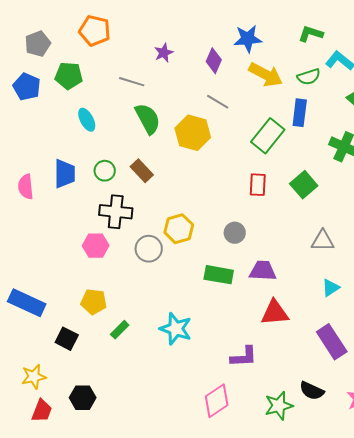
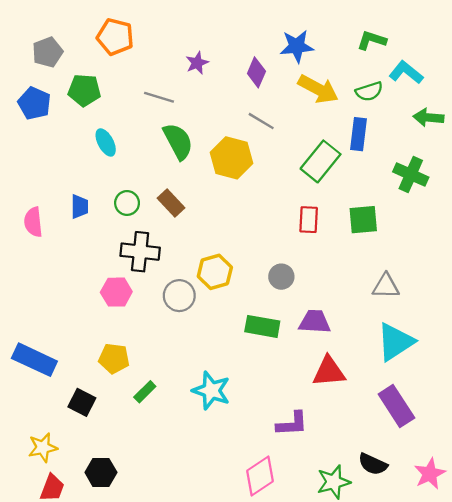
blue trapezoid: (65, 174) -> (80, 207), size x0.7
green square: (304, 185) -> (363, 220), turned 36
cyan triangle: (331, 288) -> (395, 342), size x1.8

